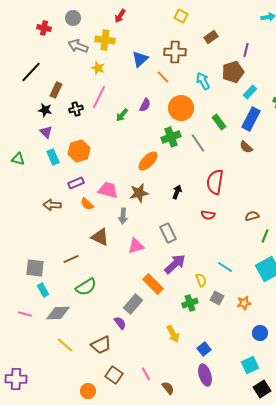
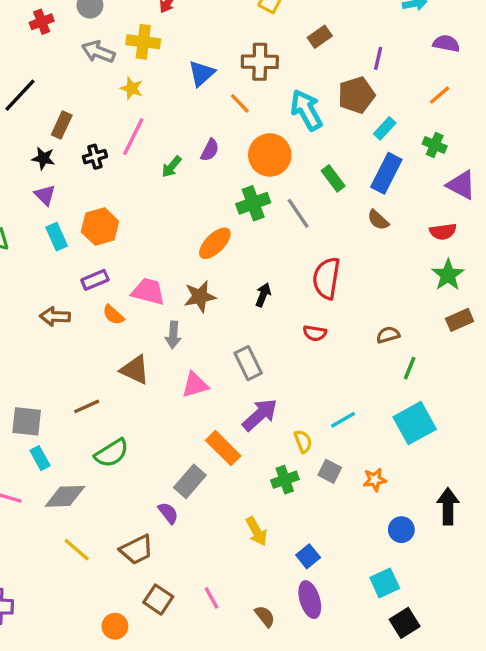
red cross: (44, 28) -> (42, 22), turned -32
cyan arrow: (203, 81) -> (306, 110), size x1.4
cyan line: (225, 267) -> (343, 420), turned -63
brown semicircle: (168, 388) -> (265, 616), moved

